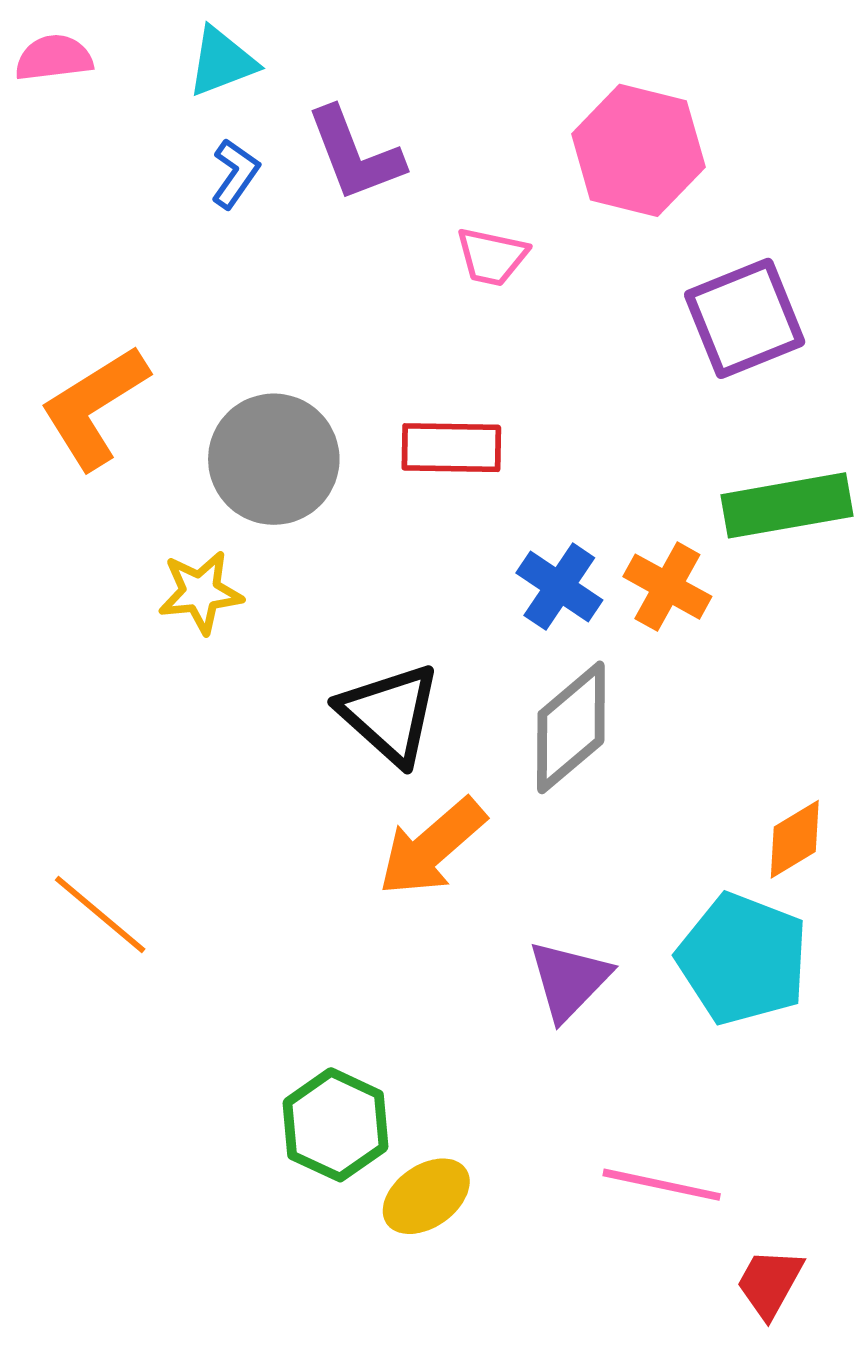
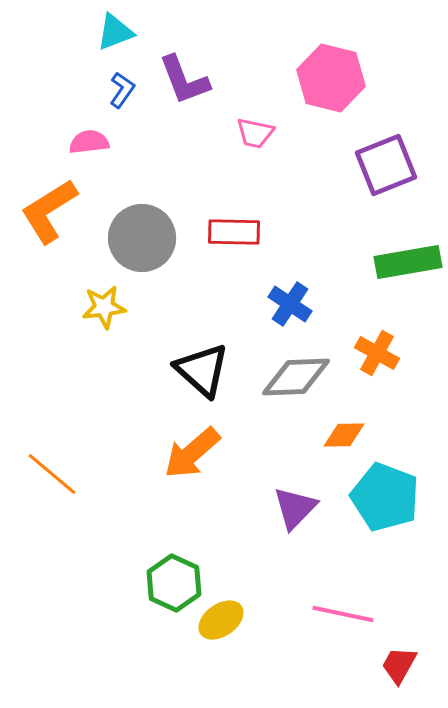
pink semicircle: (54, 58) -> (89, 142), moved
orange cross: (667, 587) -> (377, 353), moved
gray diamond: (571, 727) -> (296, 377), turned 38
orange diamond: (795, 839) -> (344, 435), moved, turned 30
orange arrow: (432, 847) -> (192, 453), moved

